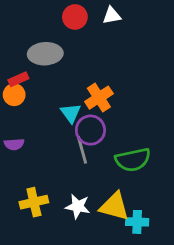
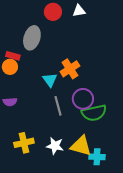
gray ellipse: (45, 54) -> (32, 38), turned -70
red rectangle: (18, 79) -> (13, 56), turned 40
purple circle: (90, 130) -> (83, 99), moved

